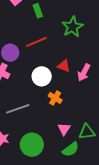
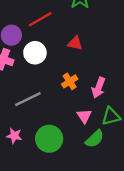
pink arrow: (84, 72) -> (99, 88), moved
white circle: (42, 76) -> (35, 53), moved
orange cross: (55, 98) -> (70, 81), turned 32

